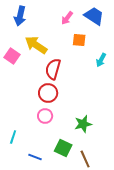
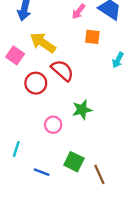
red semicircle: (53, 69) -> (62, 70), turned 115
red circle: (48, 93) -> (36, 83), moved
green star: (83, 124) -> (82, 110), moved

